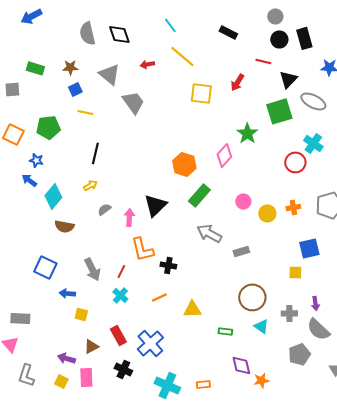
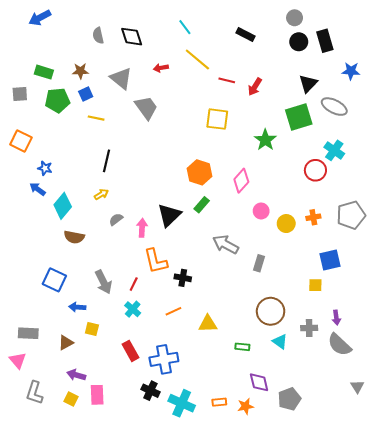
gray semicircle: (87, 33) -> (98, 36), size x0.7
red line: (263, 61) -> (227, 80), moved
yellow square: (201, 93) -> (217, 119), moved
green pentagon: (48, 127) -> (57, 100), moved
pink diamond: (224, 155) -> (241, 181), moved
green rectangle: (199, 195) -> (202, 205), moved, size x0.7
gray rectangle: (241, 251) -> (259, 263), turned -56
blue cross: (150, 343) -> (164, 359), turned 32
brown triangle: (91, 346) -> (66, 343), moved
gray pentagon: (299, 354) -> (289, 399), moved
black cross: (123, 369) -> (150, 391), moved
orange star: (261, 380) -> (245, 406), moved

